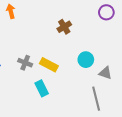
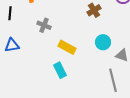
brown cross: (64, 27) -> (94, 10), moved
gray cross: (25, 63) -> (44, 25), moved

